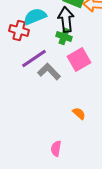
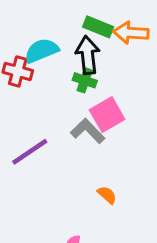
purple line: (34, 58) -> (30, 152), moved
gray L-shape: (49, 71) -> (88, 131), moved

